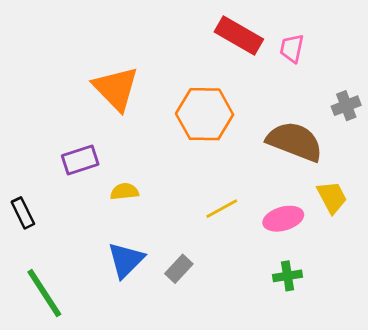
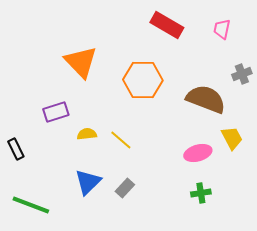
pink trapezoid: (292, 48) -> (222, 29), moved
yellow line: (222, 209) -> (121, 140), moved, turned 70
green line: (44, 293) -> (31, 205), turned -36

